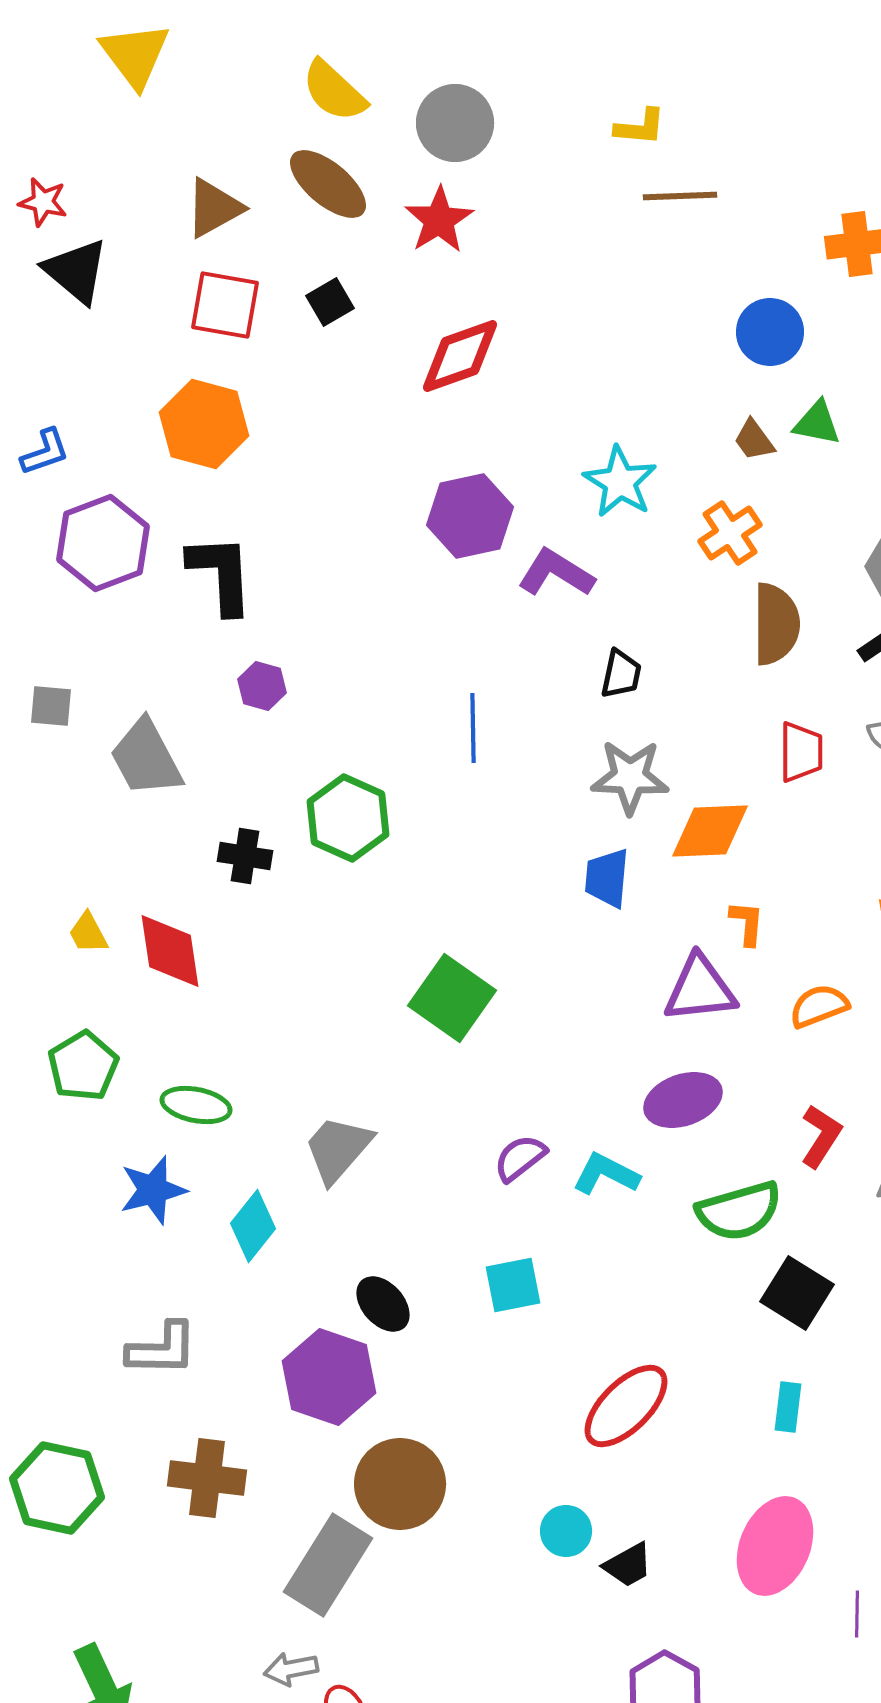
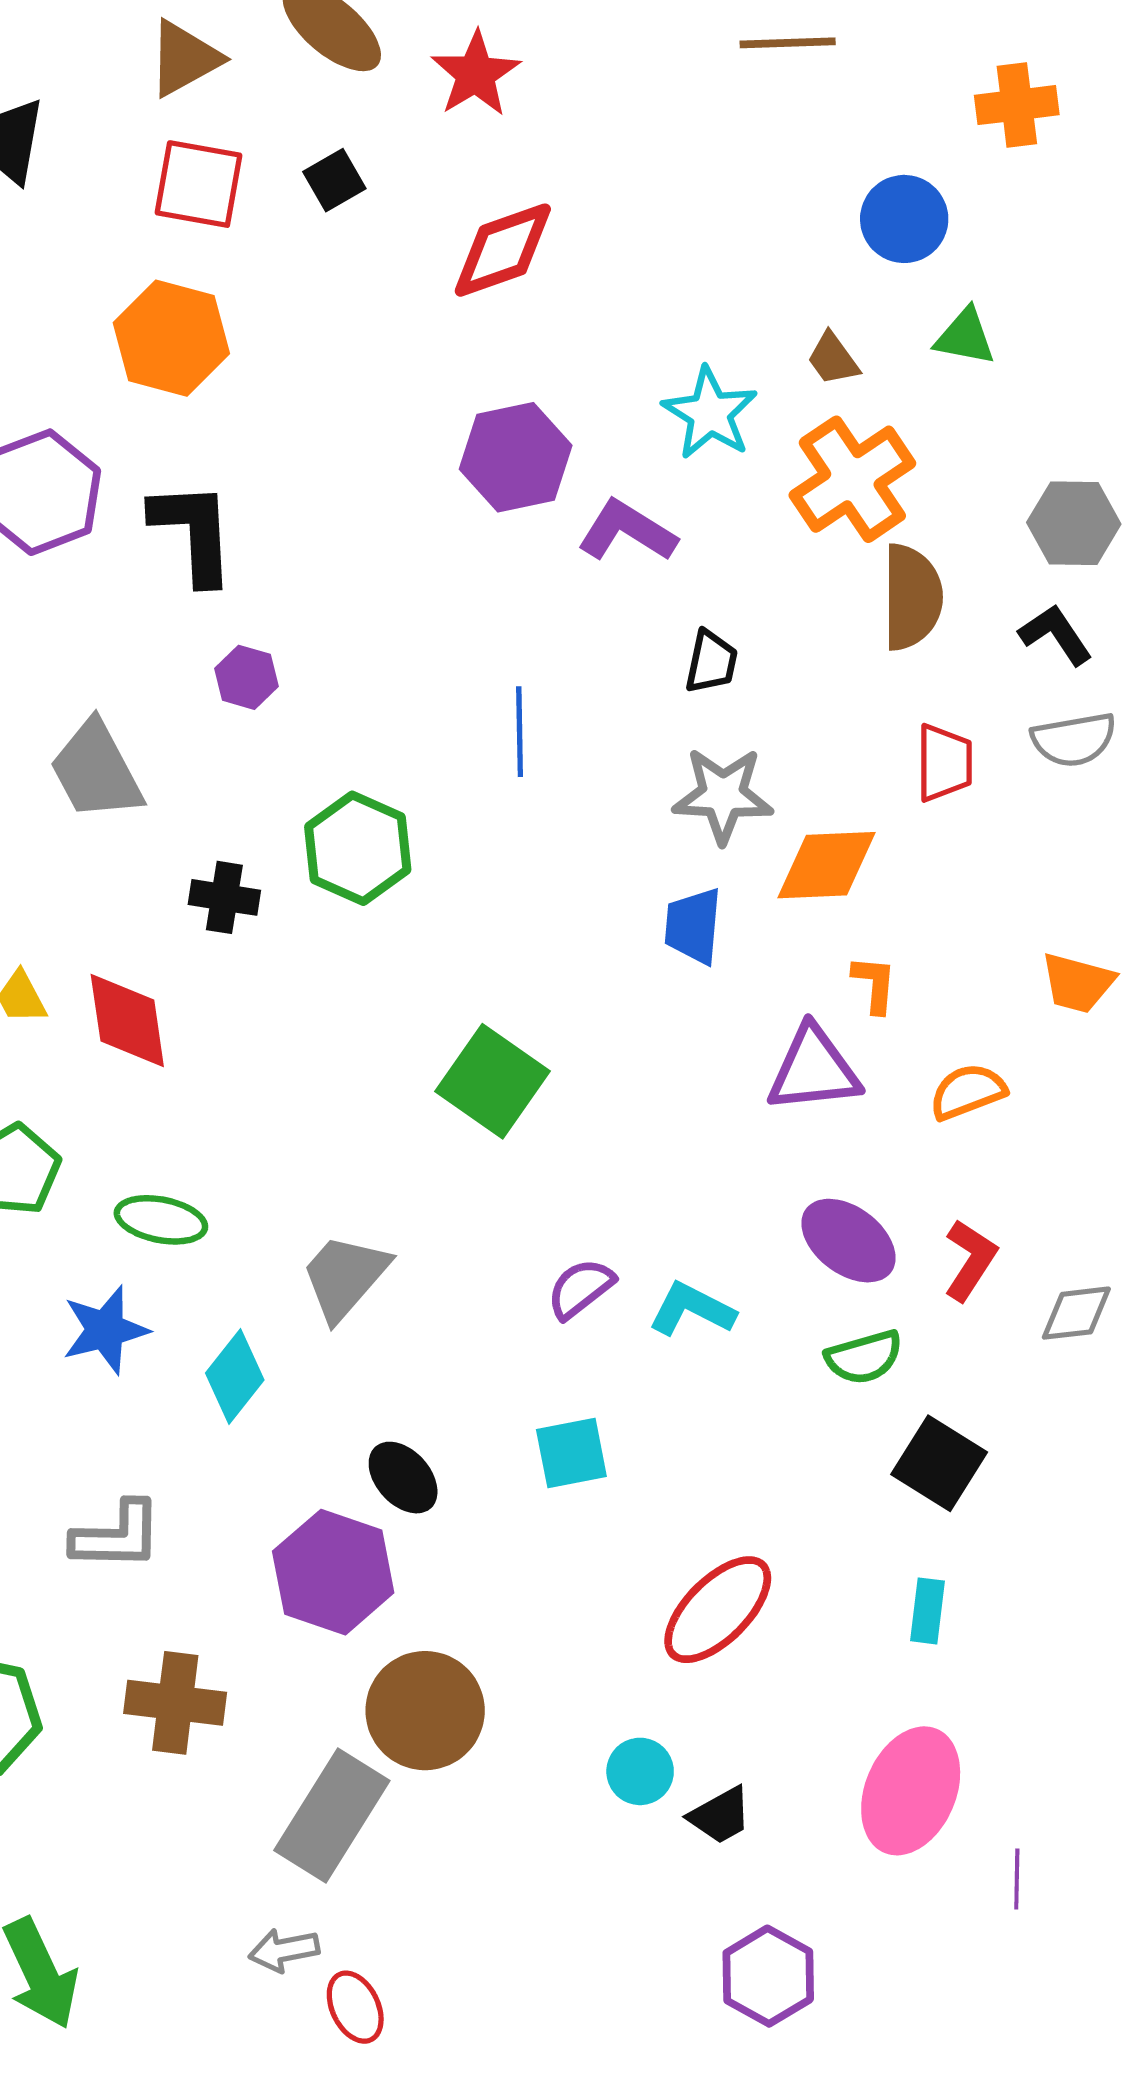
brown trapezoid: (754, 440) -> (833, 359), moved
orange cross: (730, 533) -> (852, 479), size x1.5
purple ellipse: (683, 1100) -> (848, 1241), moved, turned 56
green semicircle: (739, 1211) -> (864, 1357), size x0.7

